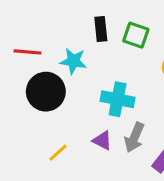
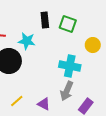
cyan cross: (118, 99) -> (70, 66), moved
purple triangle: (102, 140) -> (44, 104), moved

